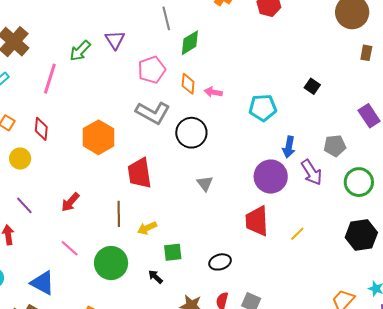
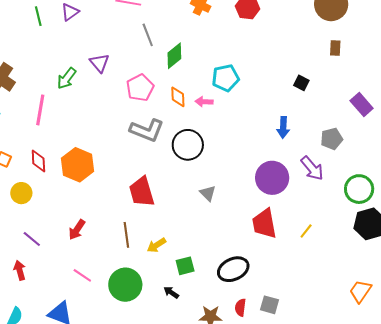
brown rectangle: (366, 53) -> (335, 48), moved
cyan pentagon: (263, 108) -> (226, 78), moved
orange hexagon: (99, 137) -> (78, 165), moved
blue arrow: (289, 147) -> (283, 127), moved
green circle: (359, 182) -> (359, 189), moved
black ellipse: (220, 262) -> (233, 269), size x1.4

